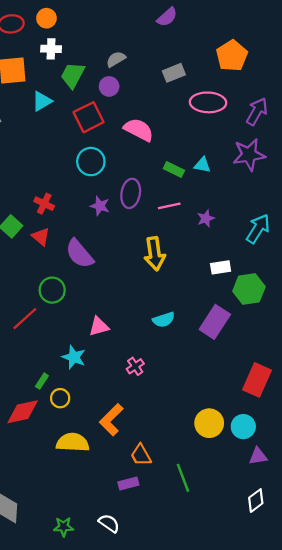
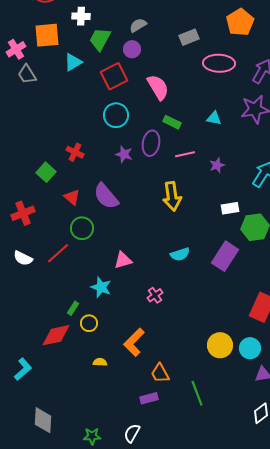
pink semicircle: (139, 130) -> (158, 87), turned 32
green rectangle: (174, 169) -> (172, 122), moved
red triangle: (41, 237) -> (72, 197), moved
yellow semicircle: (73, 443) -> (100, 362), size x0.5
white semicircle: (109, 523) -> (132, 433), turned -96

